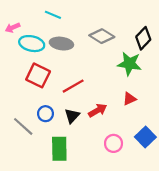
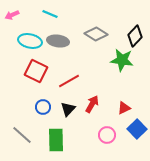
pink arrow: (13, 28) -> (12, 15), moved
red triangle: (129, 99) -> (124, 108), moved
red arrow: (98, 110) -> (92, 104), turned -30
gray line: (23, 126) -> (22, 135), moved

